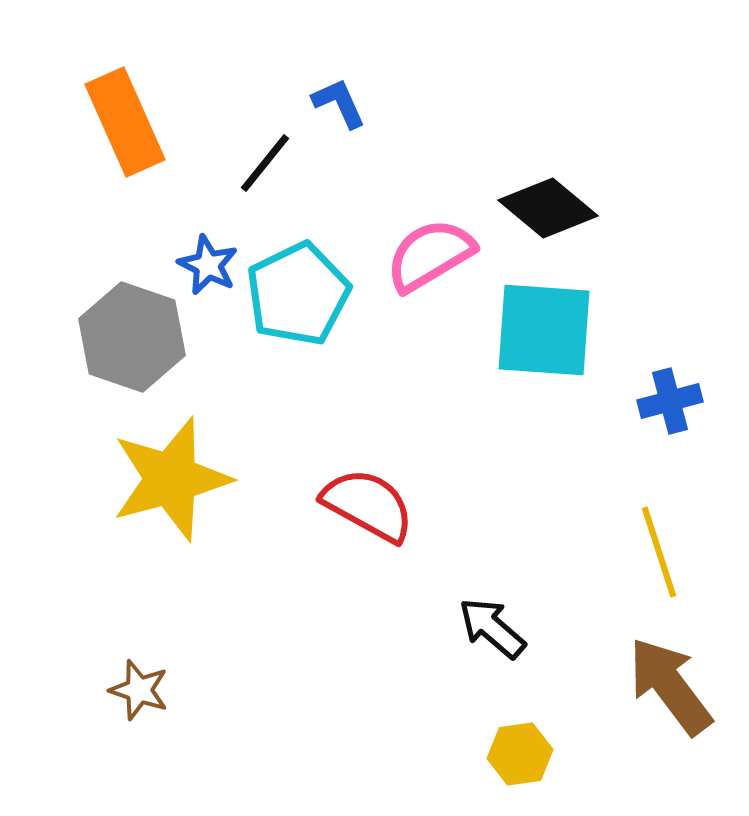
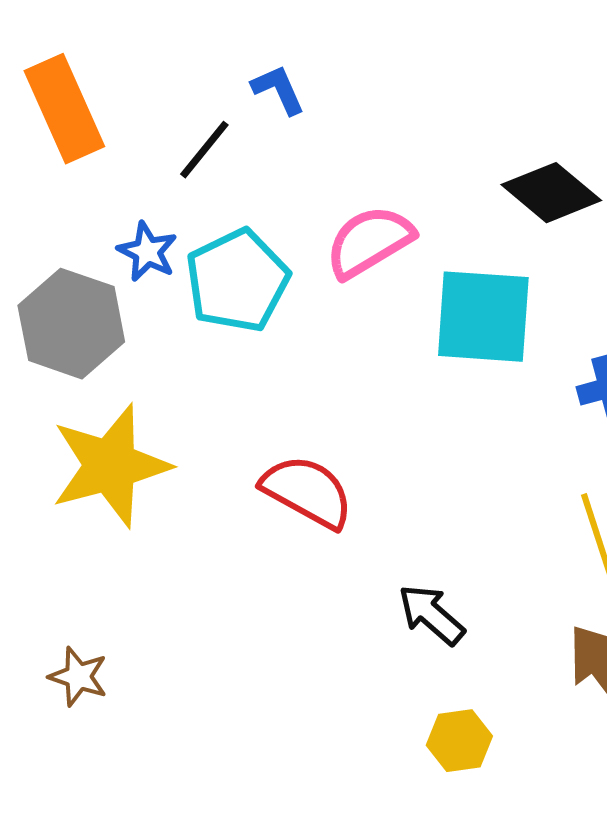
black diamond: (548, 208) -> (551, 193), moved

